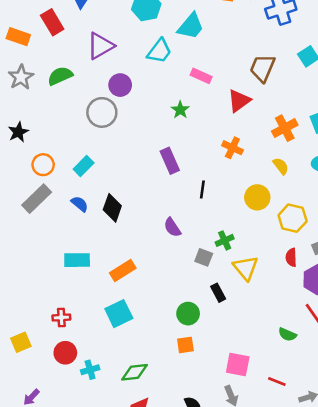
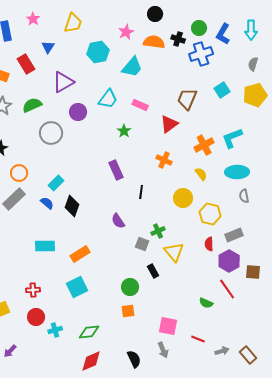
cyan trapezoid: (159, 51) -> (108, 99), moved
gray circle: (102, 112) -> (51, 133), moved
cyan rectangle: (84, 166) -> (56, 183), moved

